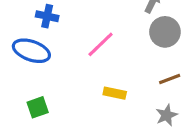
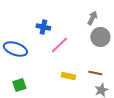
blue cross: (47, 16) -> (43, 27), moved
brown line: (170, 79) -> (95, 73), moved, turned 32

